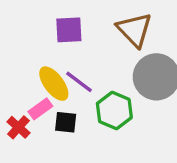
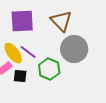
purple square: (69, 30) -> (22, 21), size x1.4

